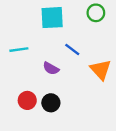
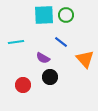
green circle: (96, 13) -> (66, 15), moved
black circle: (51, 103) -> (50, 77), moved

